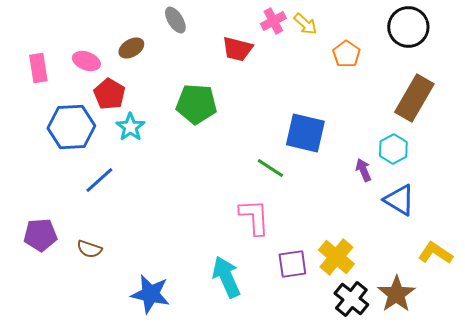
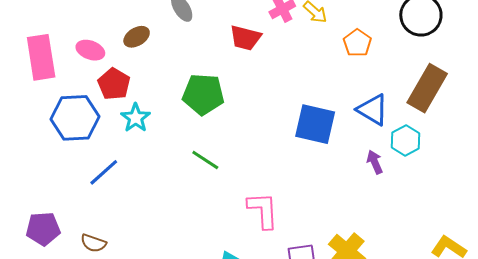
pink rectangle: (38, 68) -> (41, 57), size x1.5
green line: (270, 168) -> (205, 160), moved
blue triangle: (399, 200) -> (373, 110), moved

